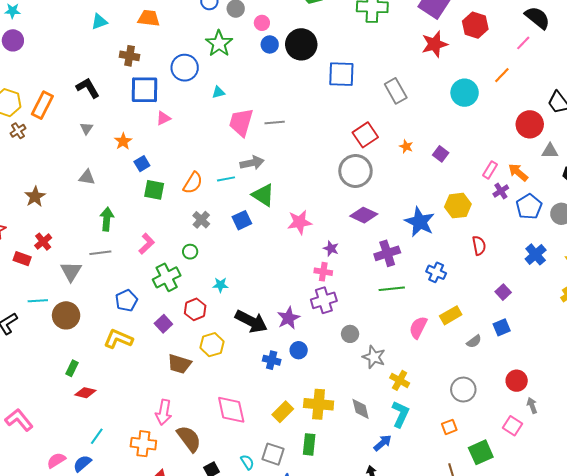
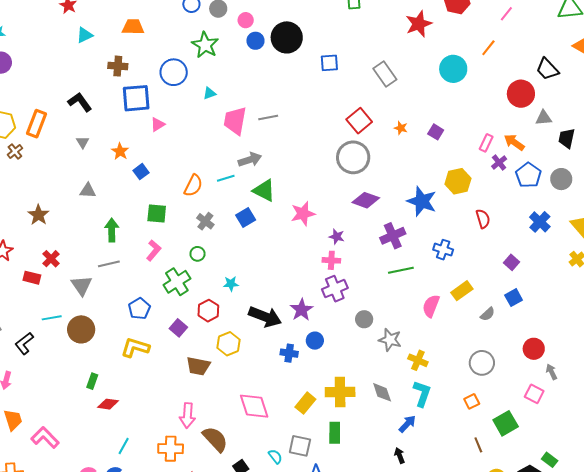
blue square: (341, 74) -> (329, 63), size x0.7
green square: (154, 190) -> (157, 214), moved

